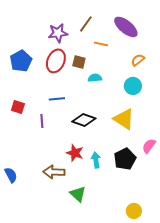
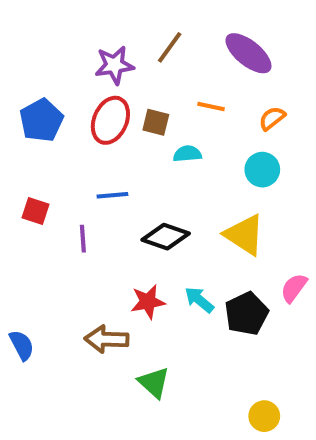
orange line: (101, 44) -> (211, 106), moved
red star: (75, 153) -> (148, 302), turned -30
cyan arrow: (96, 160) -> (199, 300), moved, turned -42

